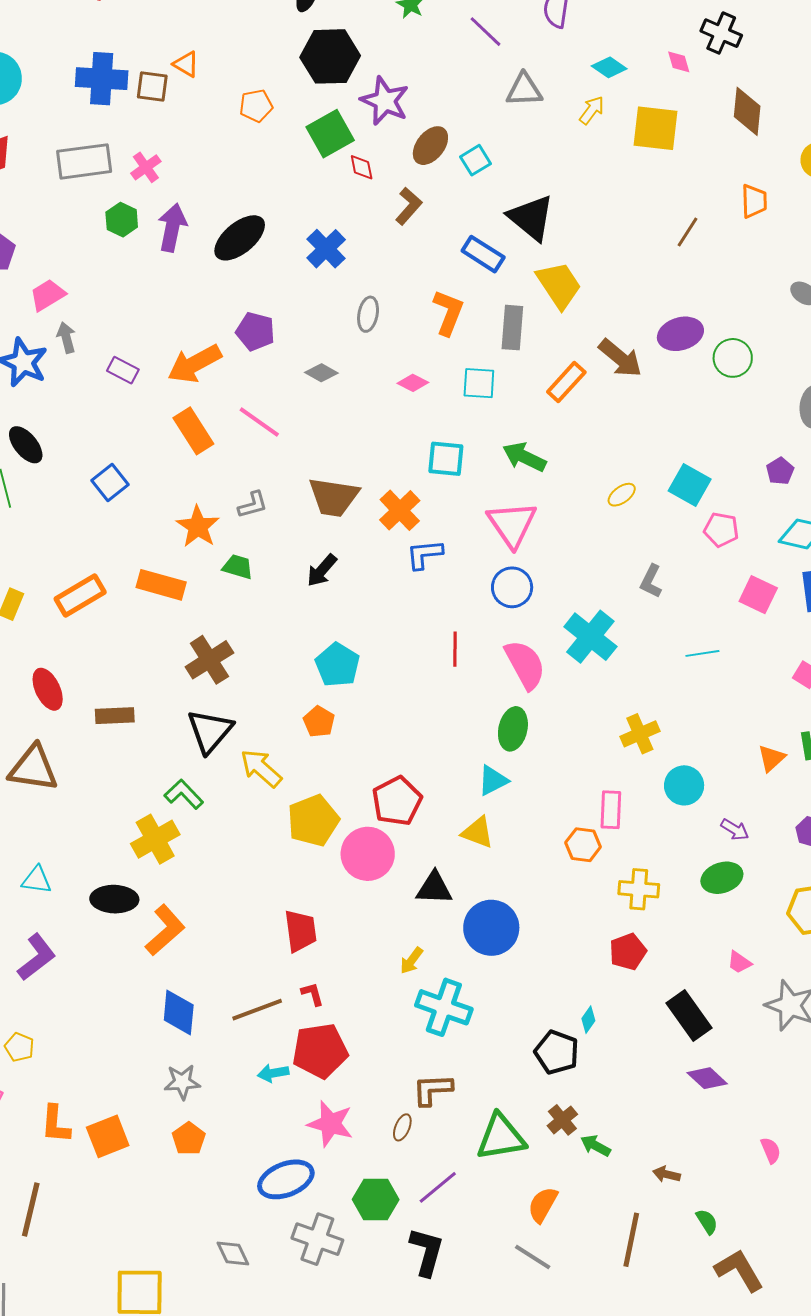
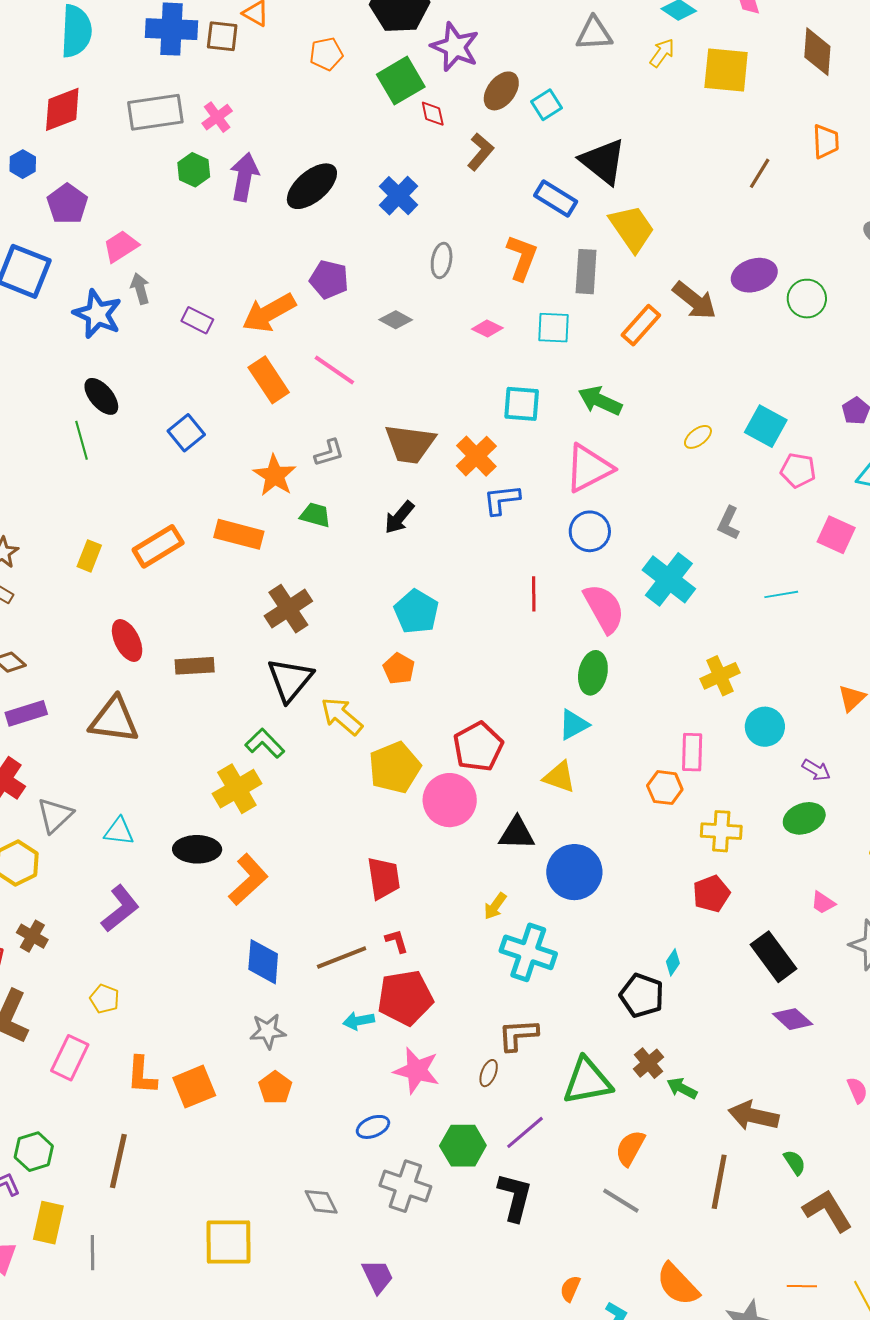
pink triangle: (512, 524) -> (589, 468), turned 38
brown arrow: (666, 1174) -> (753, 1116), size x1.8
blue ellipse: (286, 1179) -> (373, 1127), size x0.6

